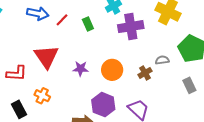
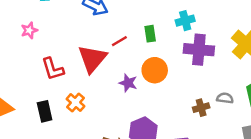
red line: (62, 20) -> (119, 41), moved
orange circle: (112, 70) -> (155, 70), moved
red L-shape: (17, 73) -> (53, 69), turned 55

